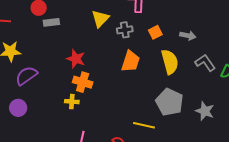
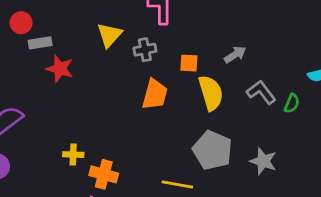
orange square: (155, 32) -> (189, 63), moved, turned 32
gray arrow: (188, 36) -> (235, 54), turned -42
red star: (76, 59) -> (60, 69), moved
orange cross: (83, 82) -> (104, 174), moved

